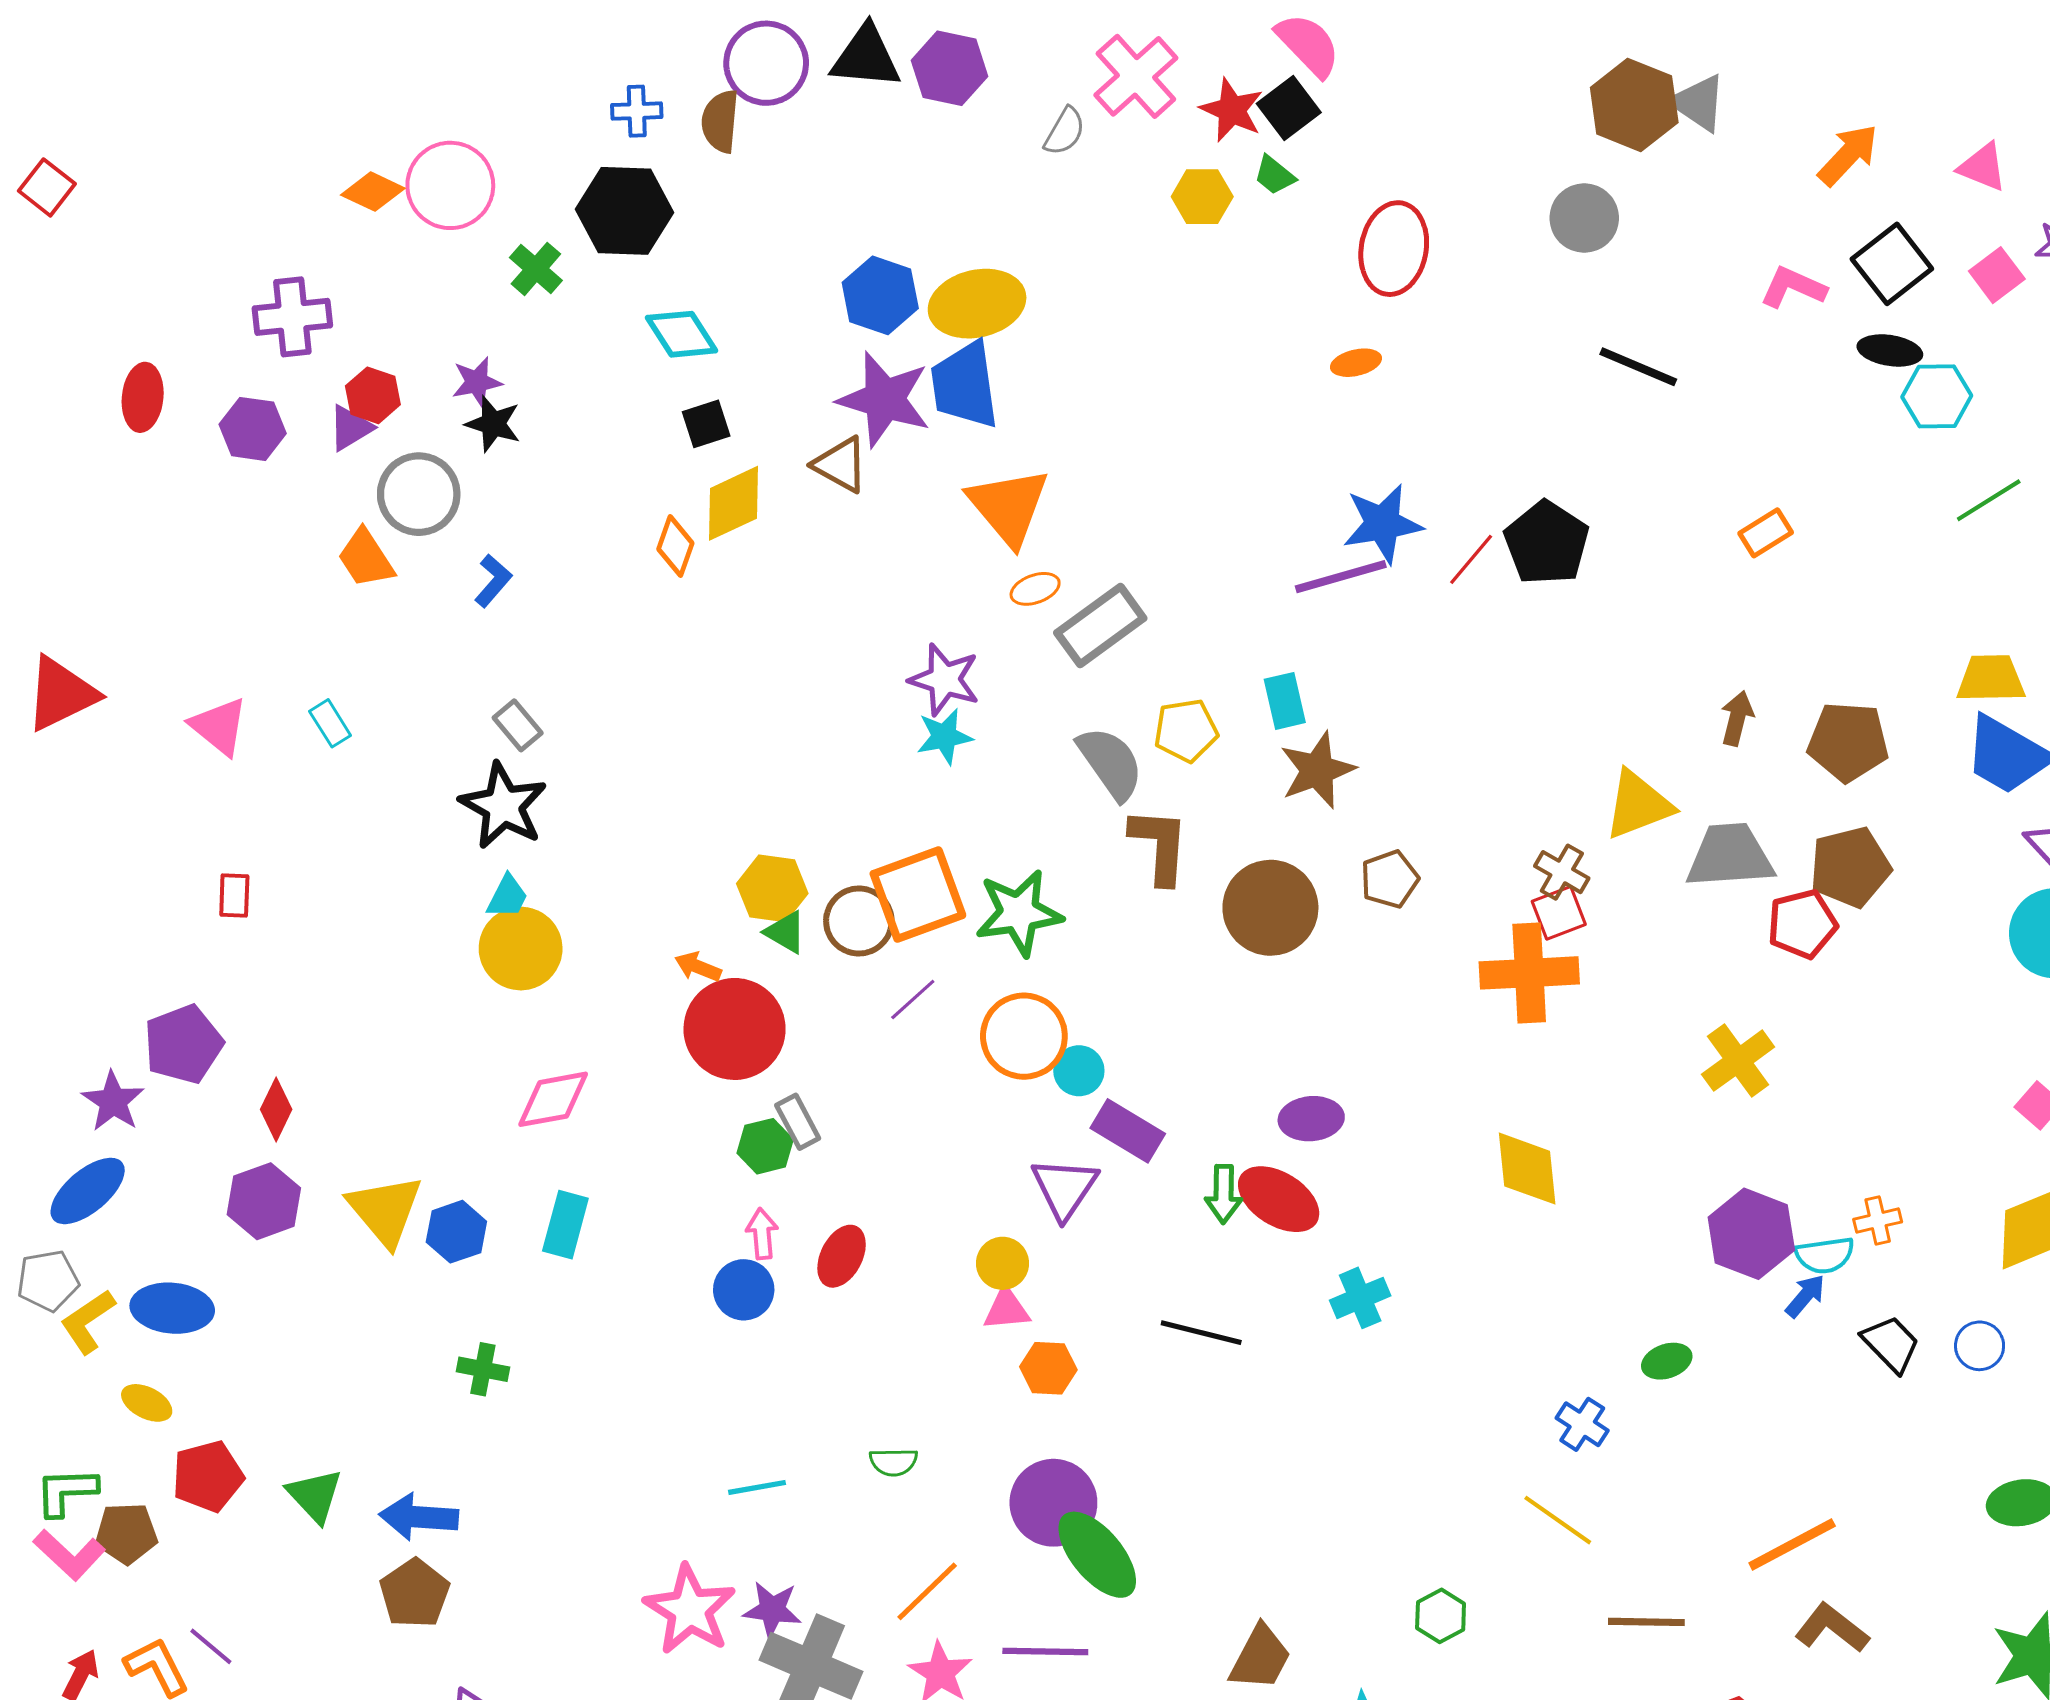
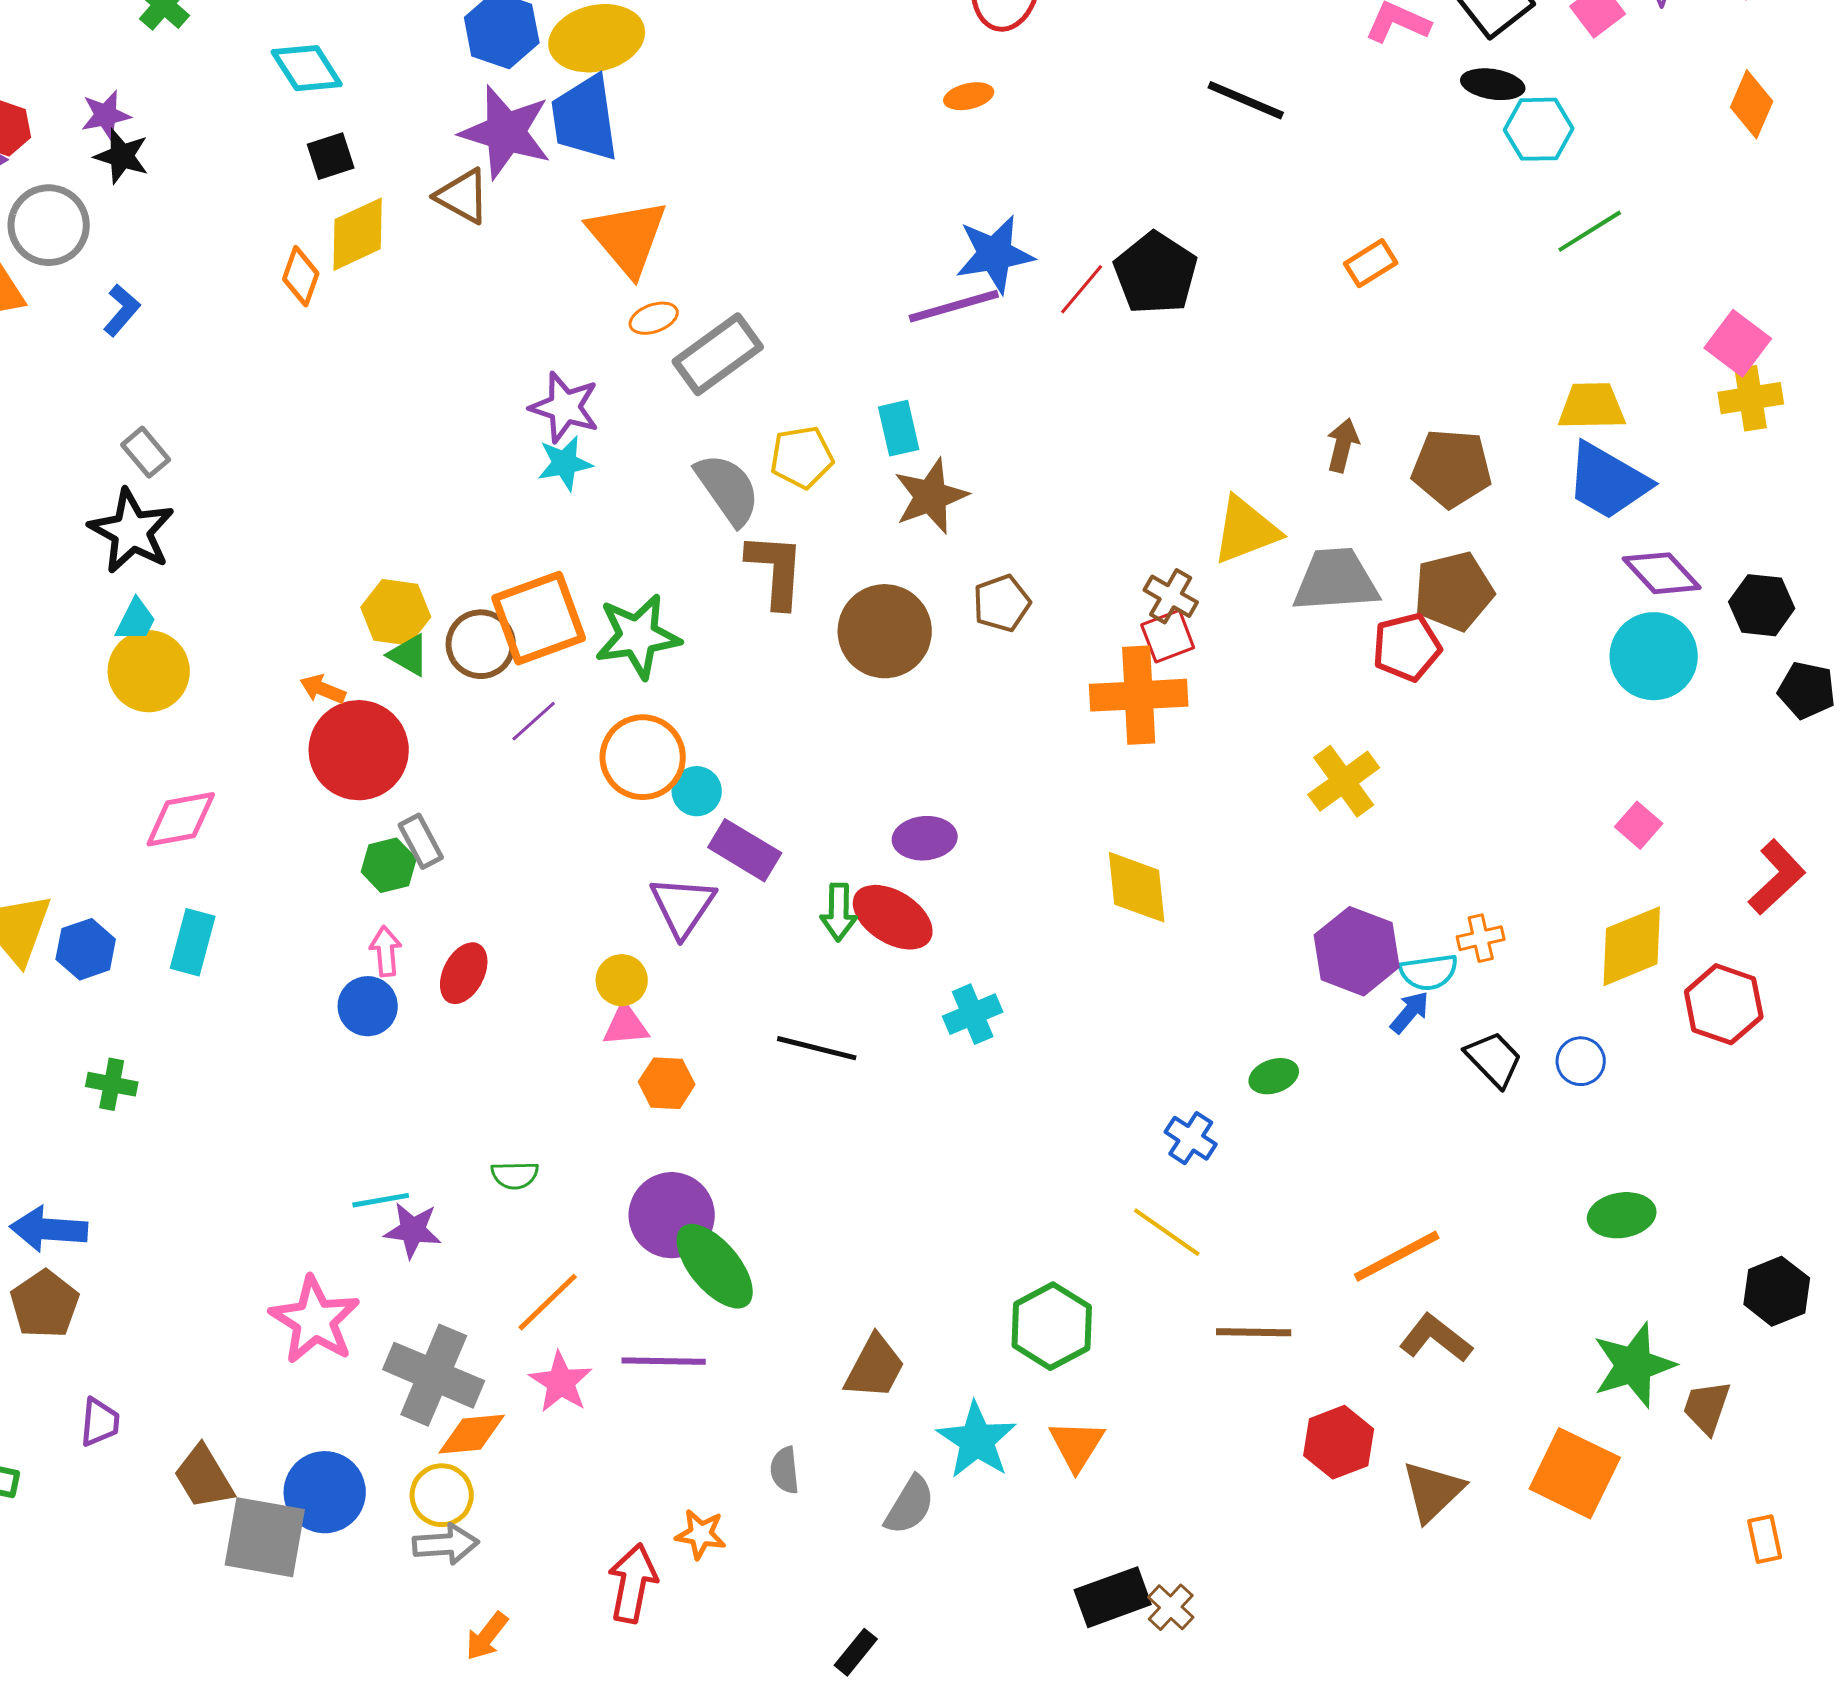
purple star: (772, 1610) -> (413, 1230), moved
green hexagon: (1441, 1616) -> (1052, 1326), size x1.6

